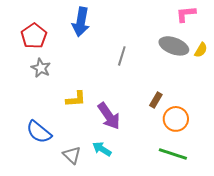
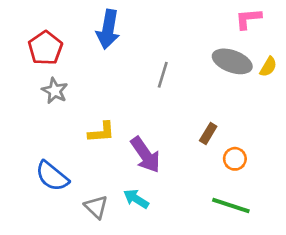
orange circle: (176, 119) -> (235, 159), size x0.7

